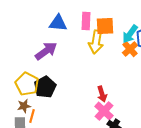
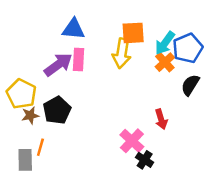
pink rectangle: (86, 21) -> (79, 60), moved
yellow pentagon: (27, 84) -> (21, 94), moved
red arrow: (102, 94) -> (161, 119), moved
brown star: (24, 106) -> (30, 115), moved

